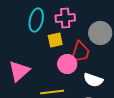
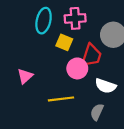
yellow square: (55, 40) -> (64, 42), turned 35
pink triangle: (19, 71) -> (25, 76), size x0.7

